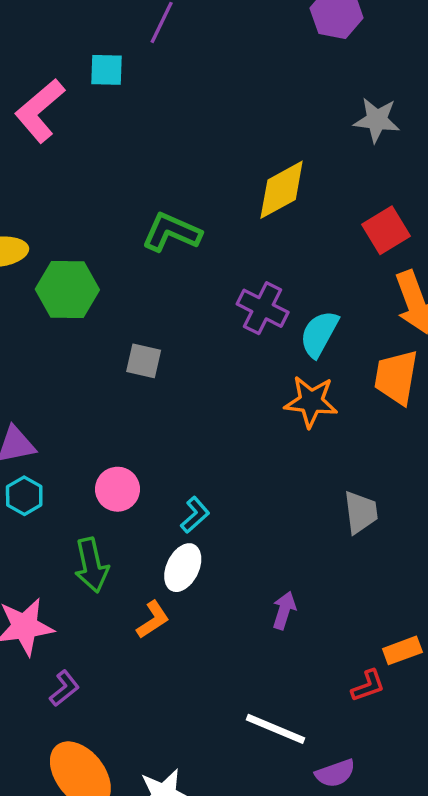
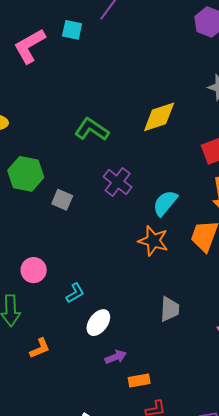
green hexagon: (67, 289) -> (26, 174), moved
purple cross: (263, 308) -> (118, 182), moved
white ellipse: (183, 568) -> (98, 323), moved
purple arrow: (284, 610) -> (116, 357), turned 40
orange rectangle: (402, 650) -> (139, 380), moved

